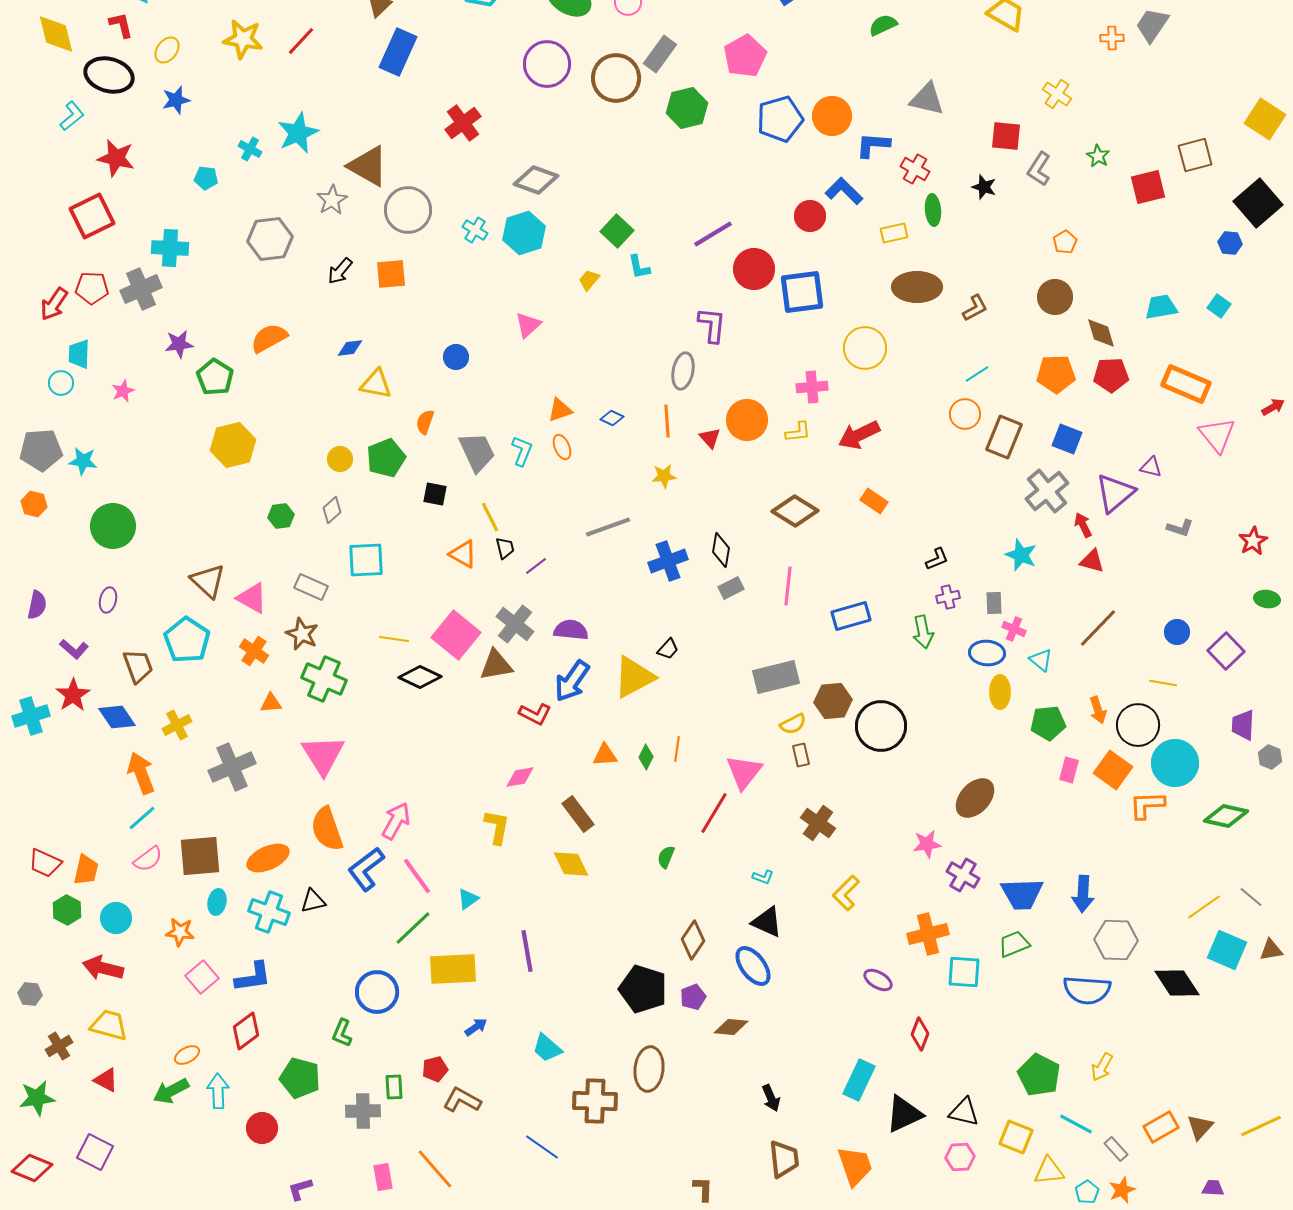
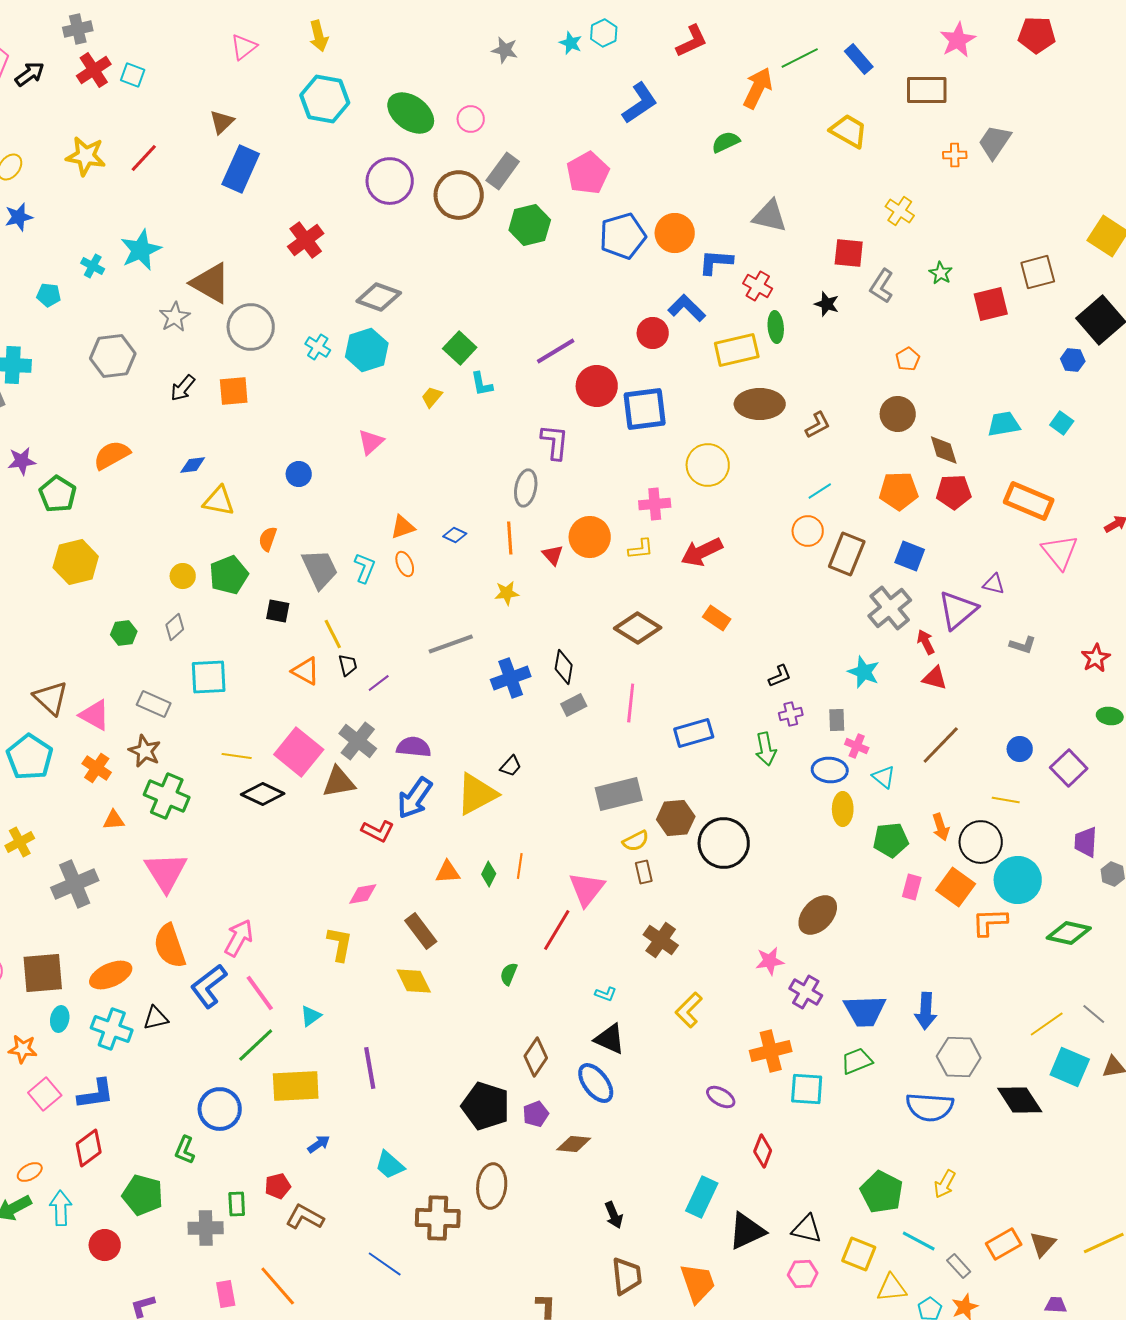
yellow rectangle: (894, 233) -> (737, 350), size x1.6

